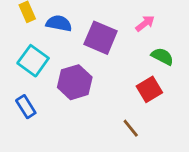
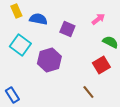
purple square: (101, 38) -> (67, 29), size x0.7
blue rectangle: (26, 107) -> (12, 95), moved

